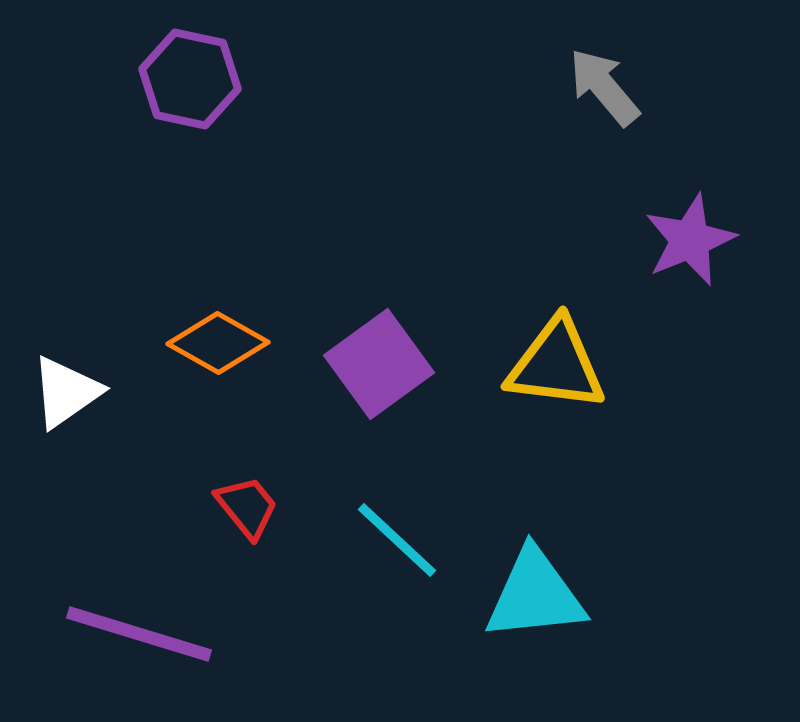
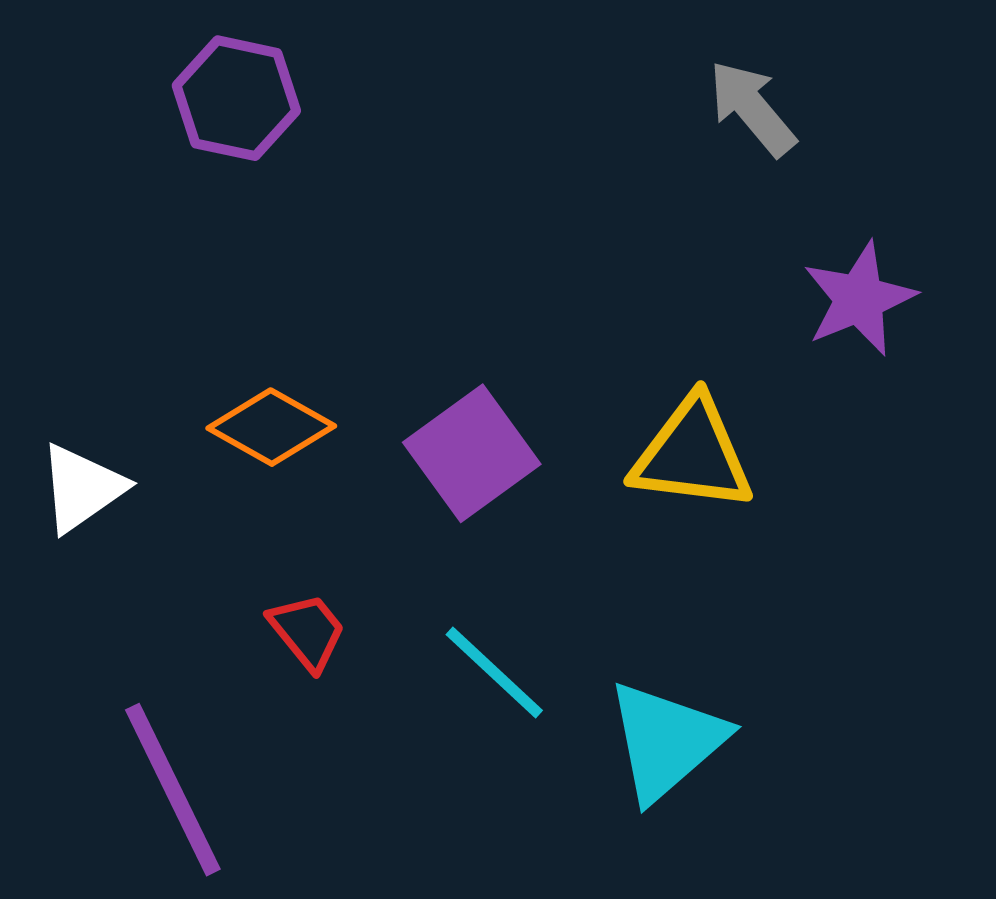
cyan triangle: (535, 595) -> (666, 741), turned -35
purple line: (139, 634) -> (173, 790), turned 47

